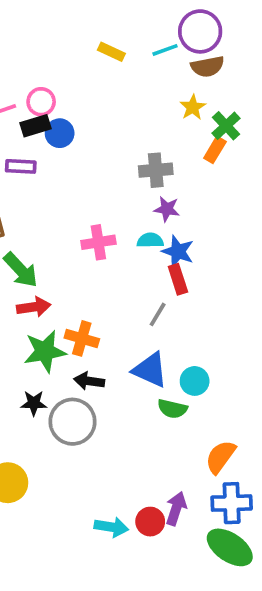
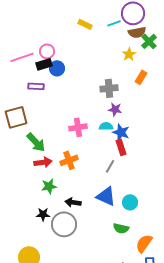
green cross: (226, 126) -> (149, 41), moved
orange cross: (82, 338) -> (69, 160), moved, turned -36
green star: (45, 351) -> (49, 186), size x0.7
green semicircle: (172, 409) -> (121, 228), moved

